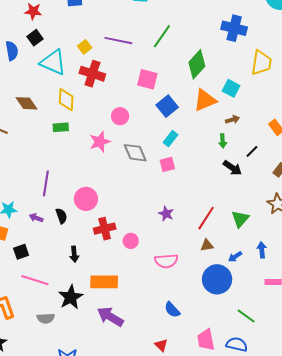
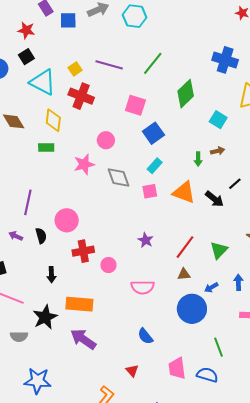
orange triangle: (205, 100) -> (184, 192), moved, turned 40
green arrow: (223, 141) -> (198, 159), moved
green line: (246, 316) -> (219, 347), turned 30

